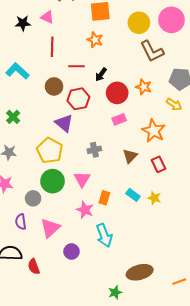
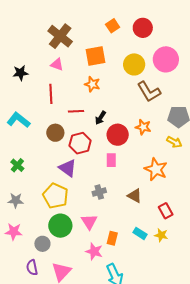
pink triangle: (47, 17) -> (57, 64), moved
pink rectangle: (119, 119) -> (111, 160), moved, turned -64
brown triangle: (130, 156) -> (135, 196), turned -42
red rectangle: (159, 164) -> (166, 211), moved

